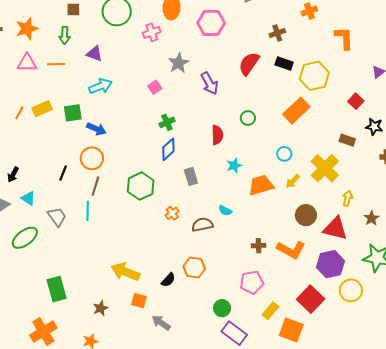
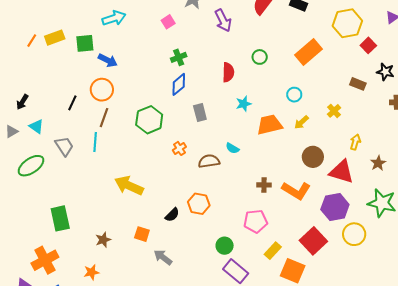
yellow hexagon: (314, 76) -> (347, 23), moved
yellow cross: (325, 168) -> (334, 111), size x0.5
yellow arrow: (125, 272) -> (129, 186), moved

